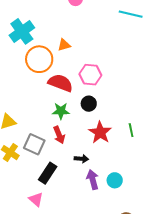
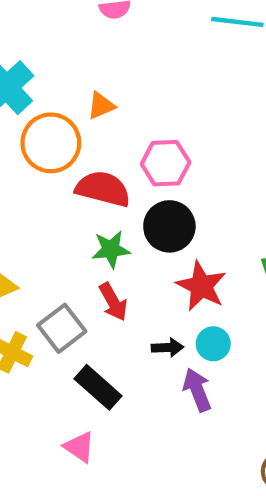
black circle: (89, 104) -> (169, 226), size x1.5
gray square: (34, 144) -> (62, 328), turned 35
black rectangle: (48, 173) -> (98, 387), turned -75
cyan circle: (115, 180) -> (213, 344), moved

